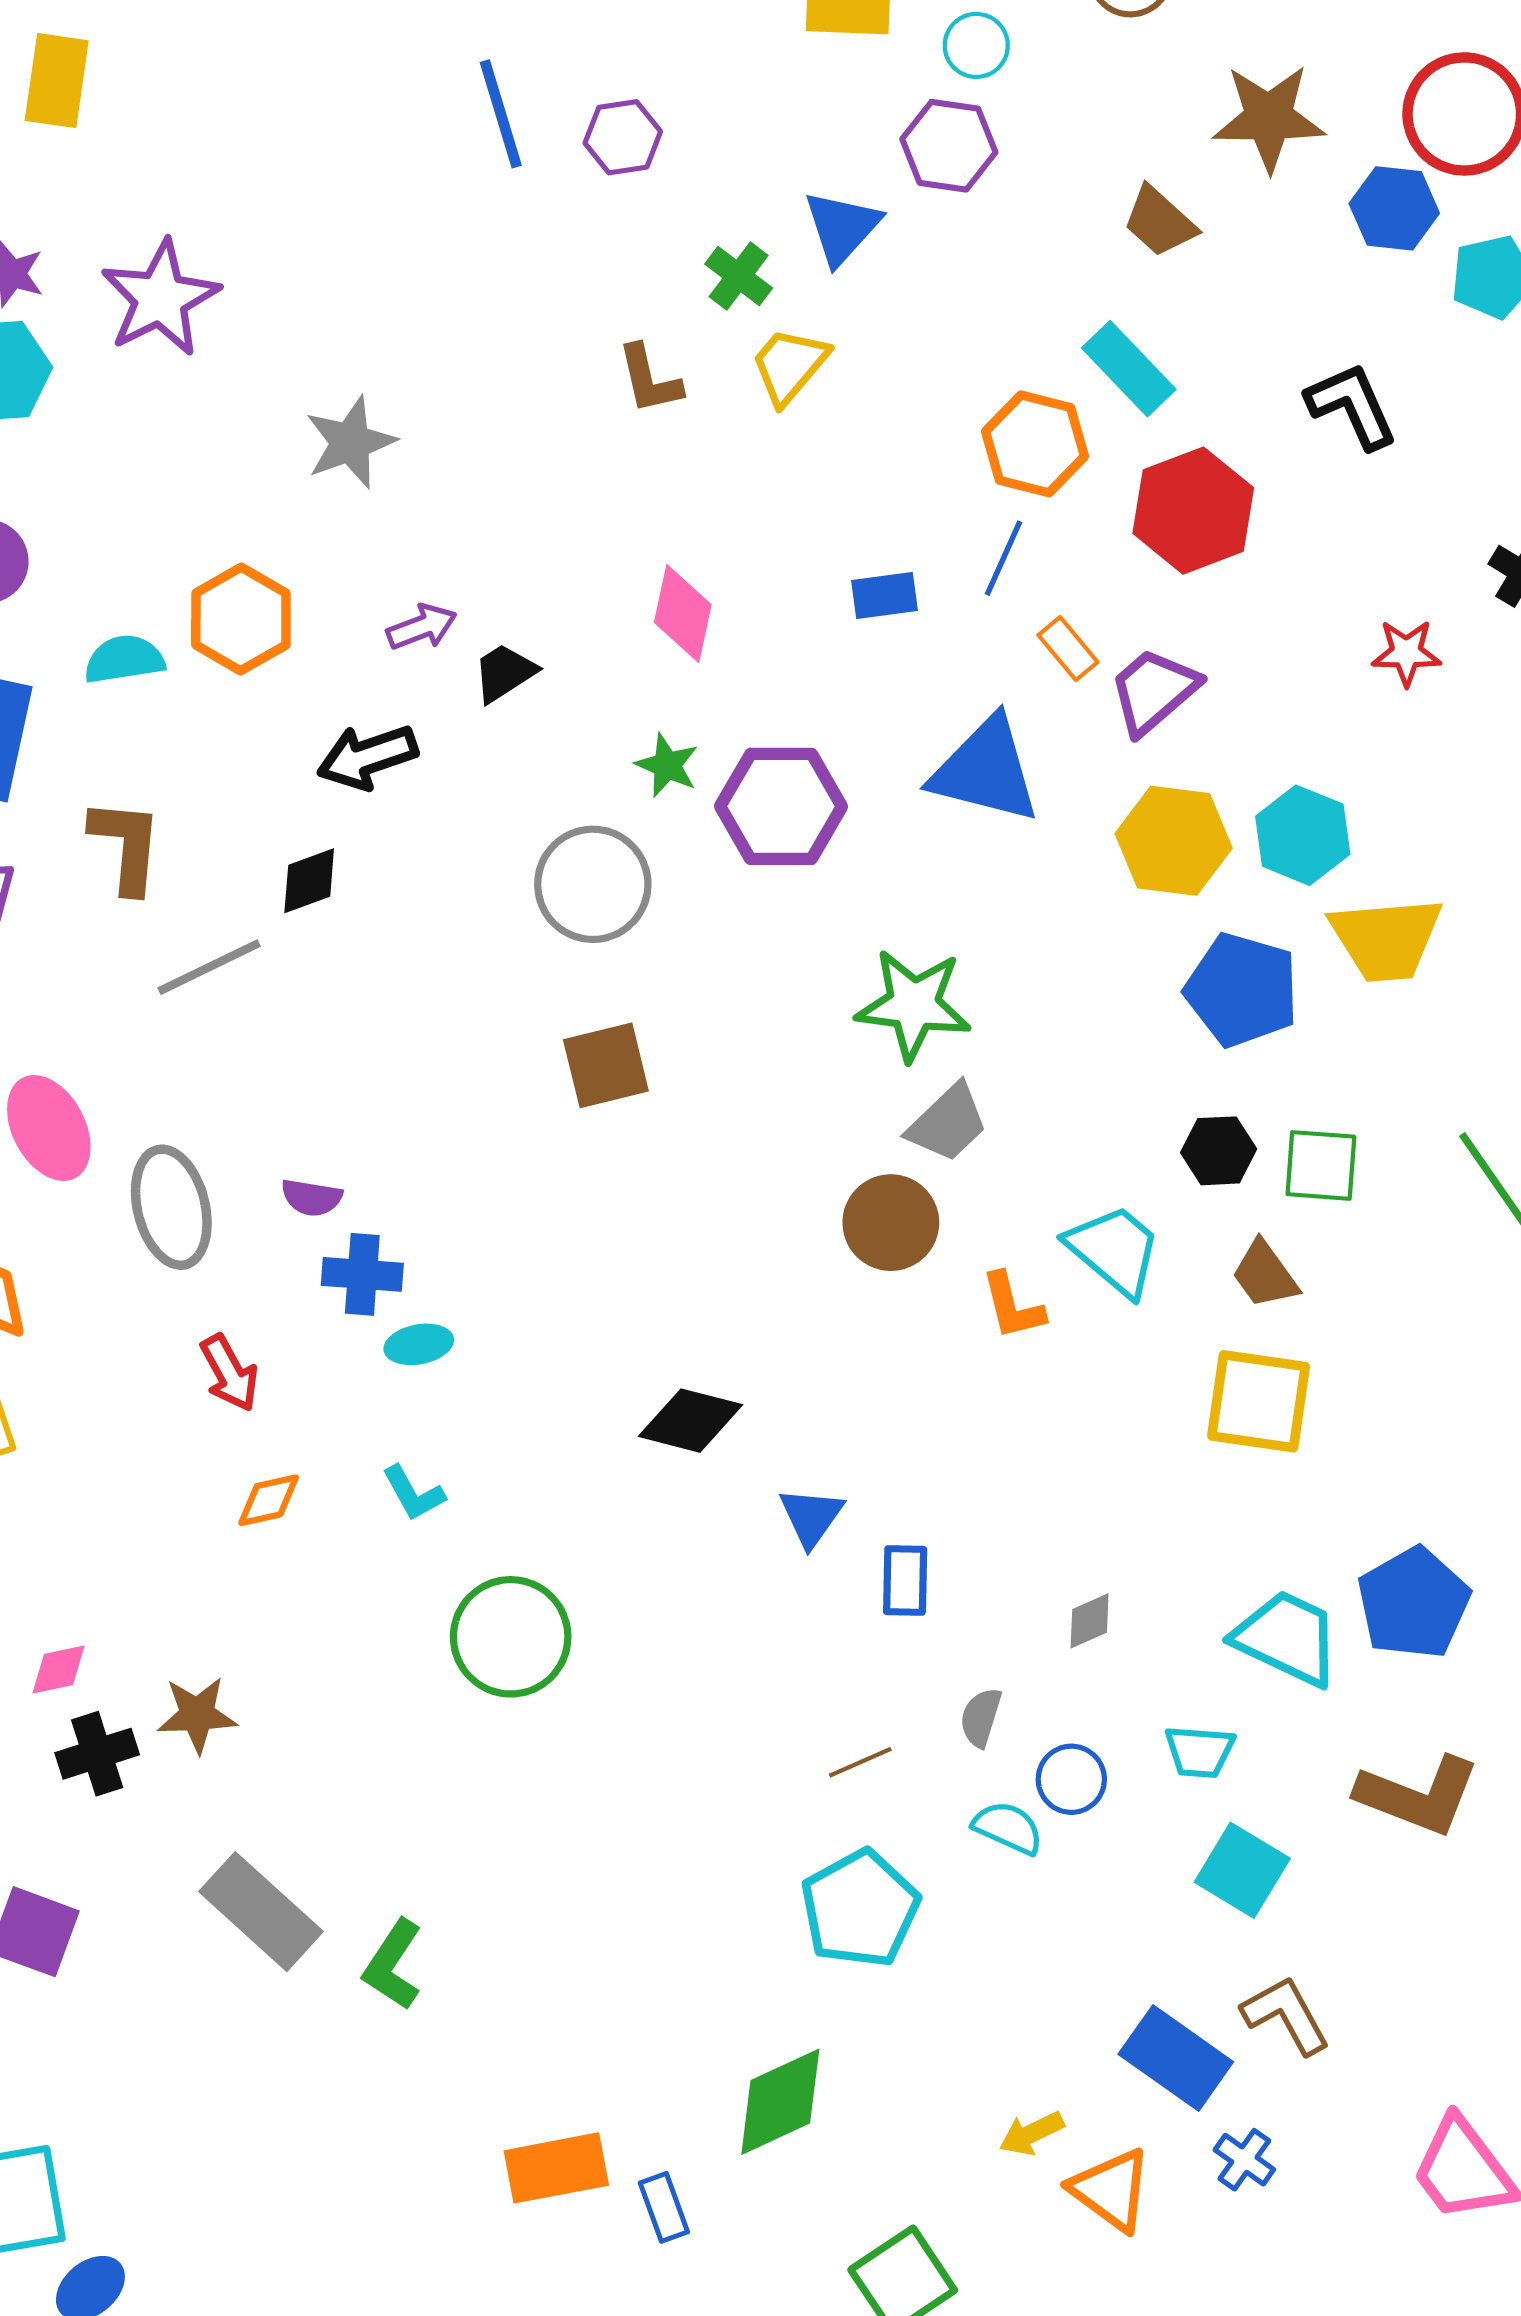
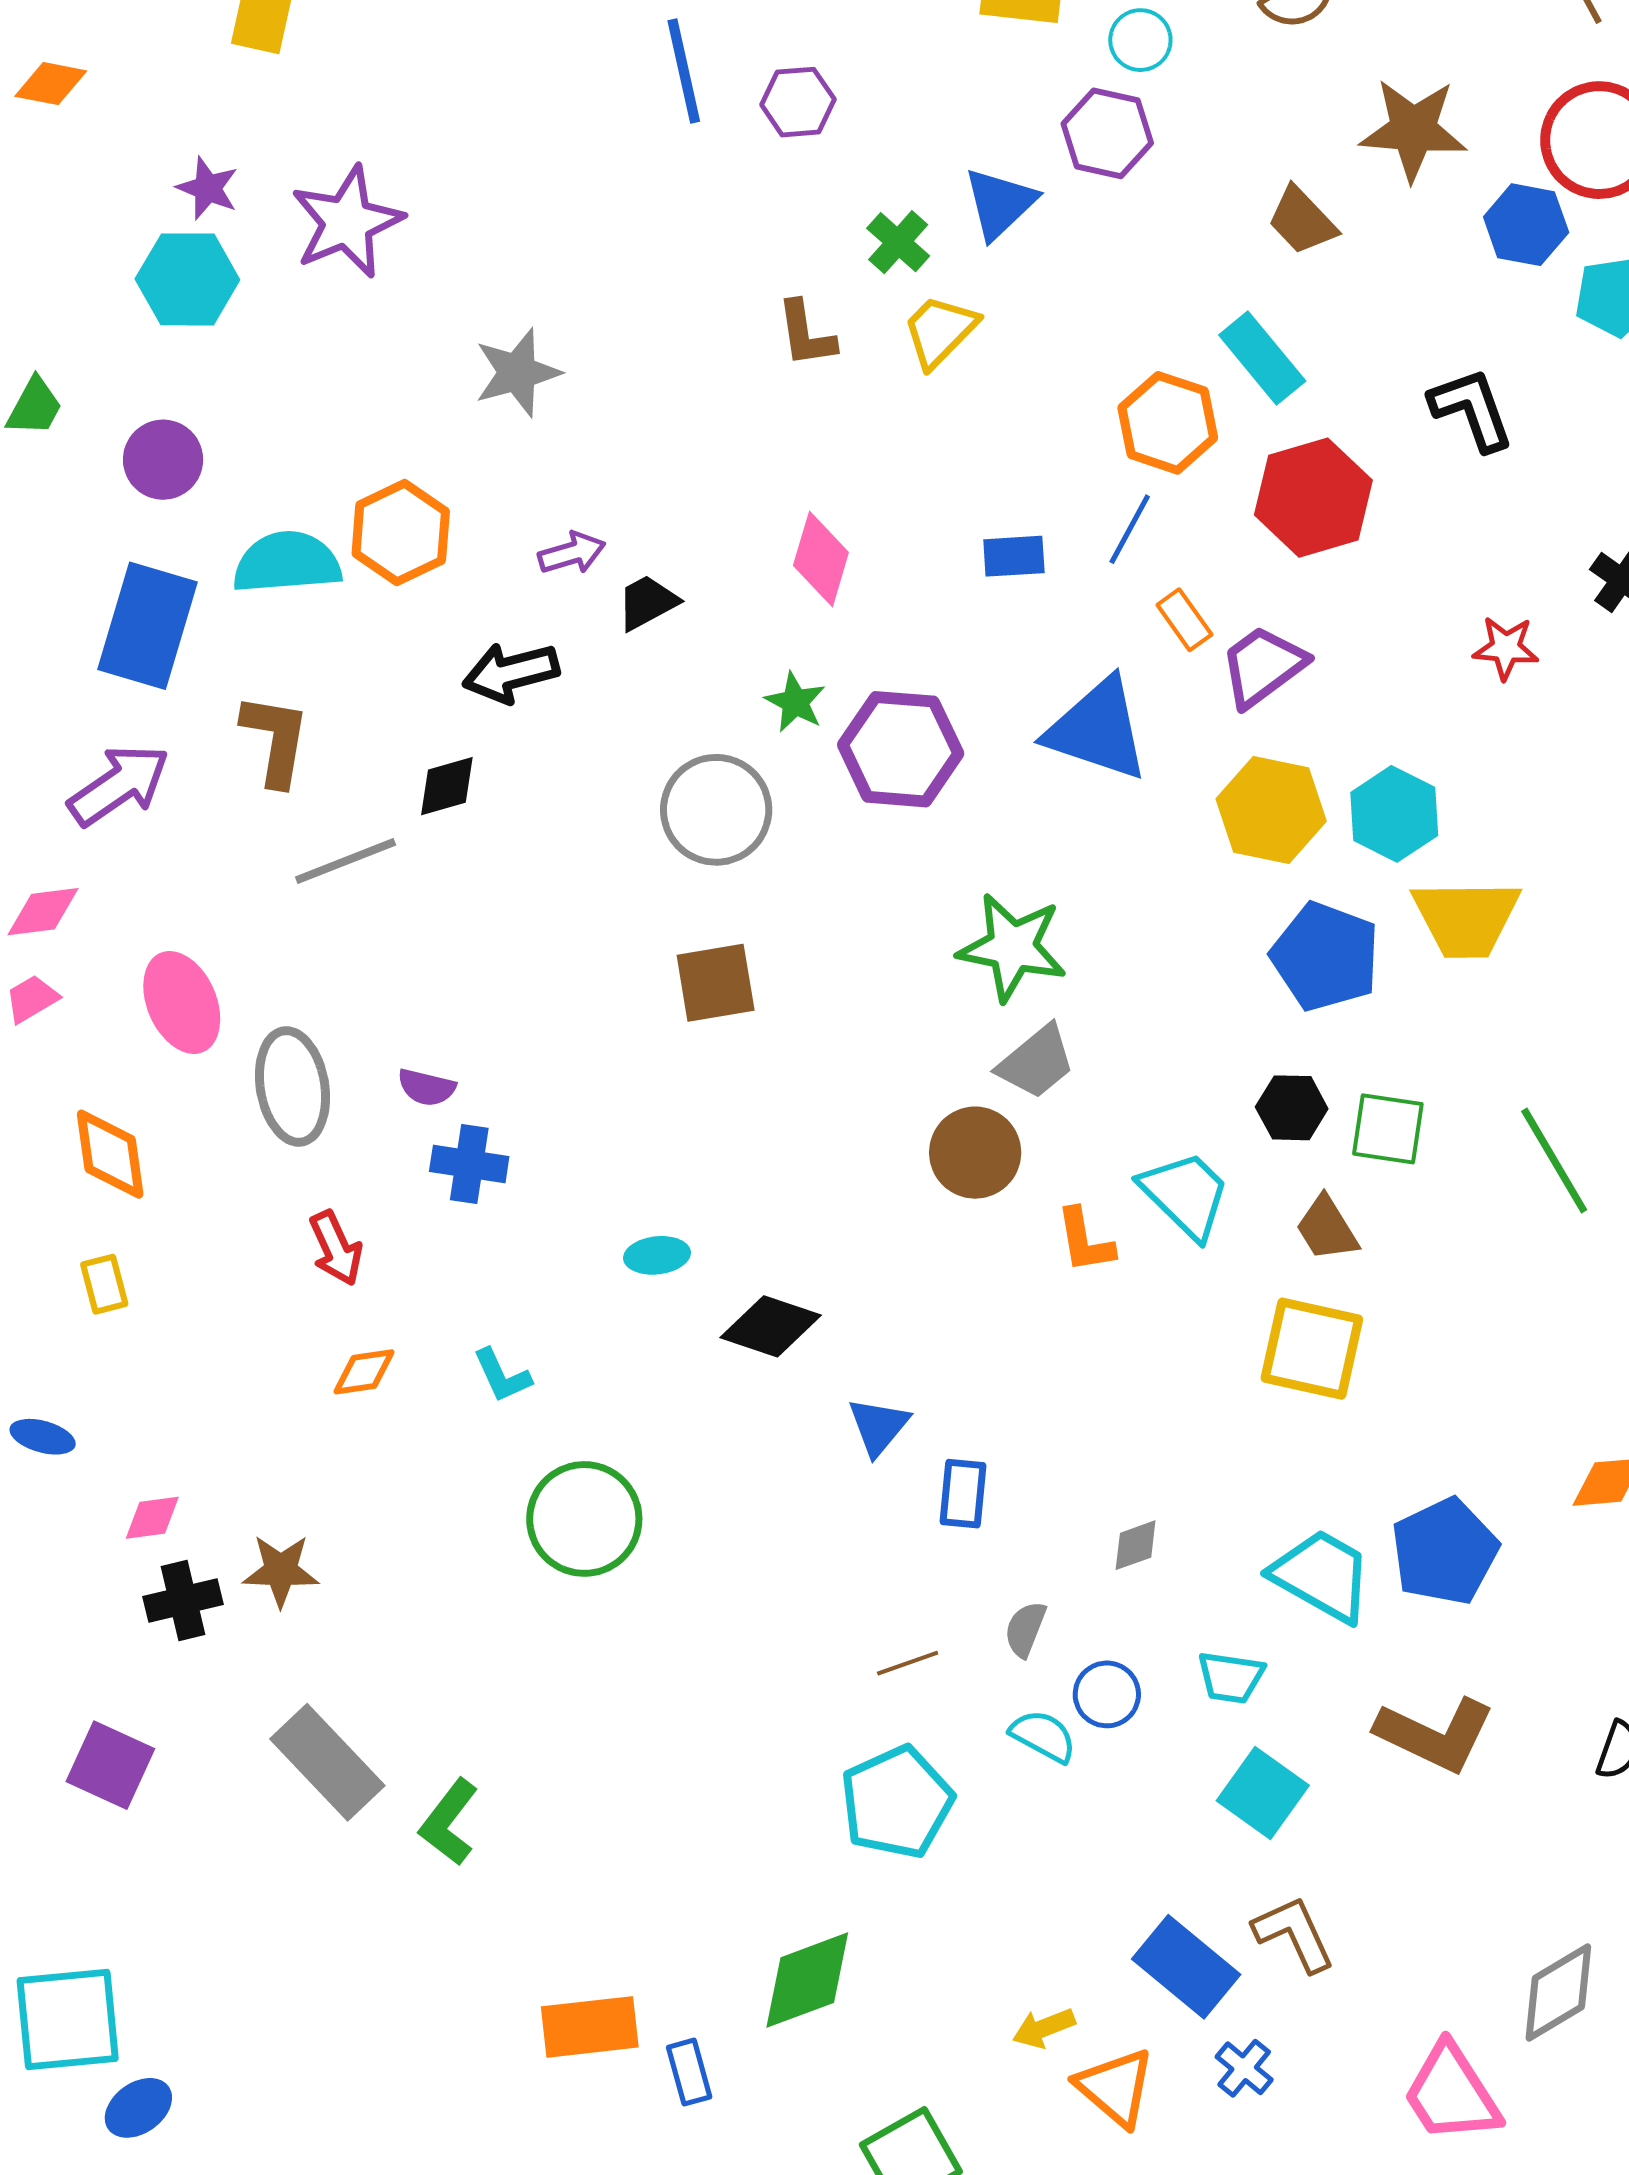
cyan semicircle: (124, 659) -> (287, 563), size x1.4
cyan ellipse: (419, 1344) -> (657, 1255), moved

